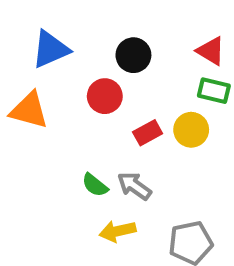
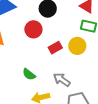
gray arrow: (134, 186) -> (62, 80), moved

